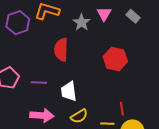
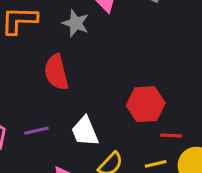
red hexagon: (115, 59) -> (146, 104), moved
red line: (122, 109) -> (171, 136), turned -64

